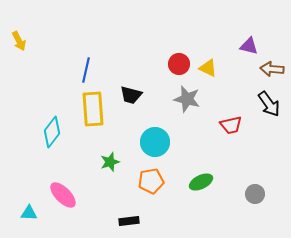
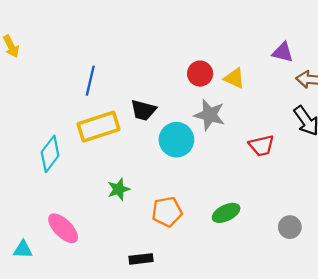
yellow rectangle: (93, 109) -> (98, 127), turned 76
cyan circle: (155, 142) -> (176, 140), moved

